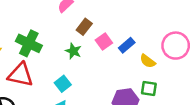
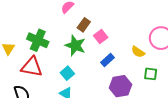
blue rectangle: (127, 45) -> (107, 60), moved
green star: (73, 51) -> (75, 45), size x1.5
green square: (149, 88) -> (151, 74), moved

